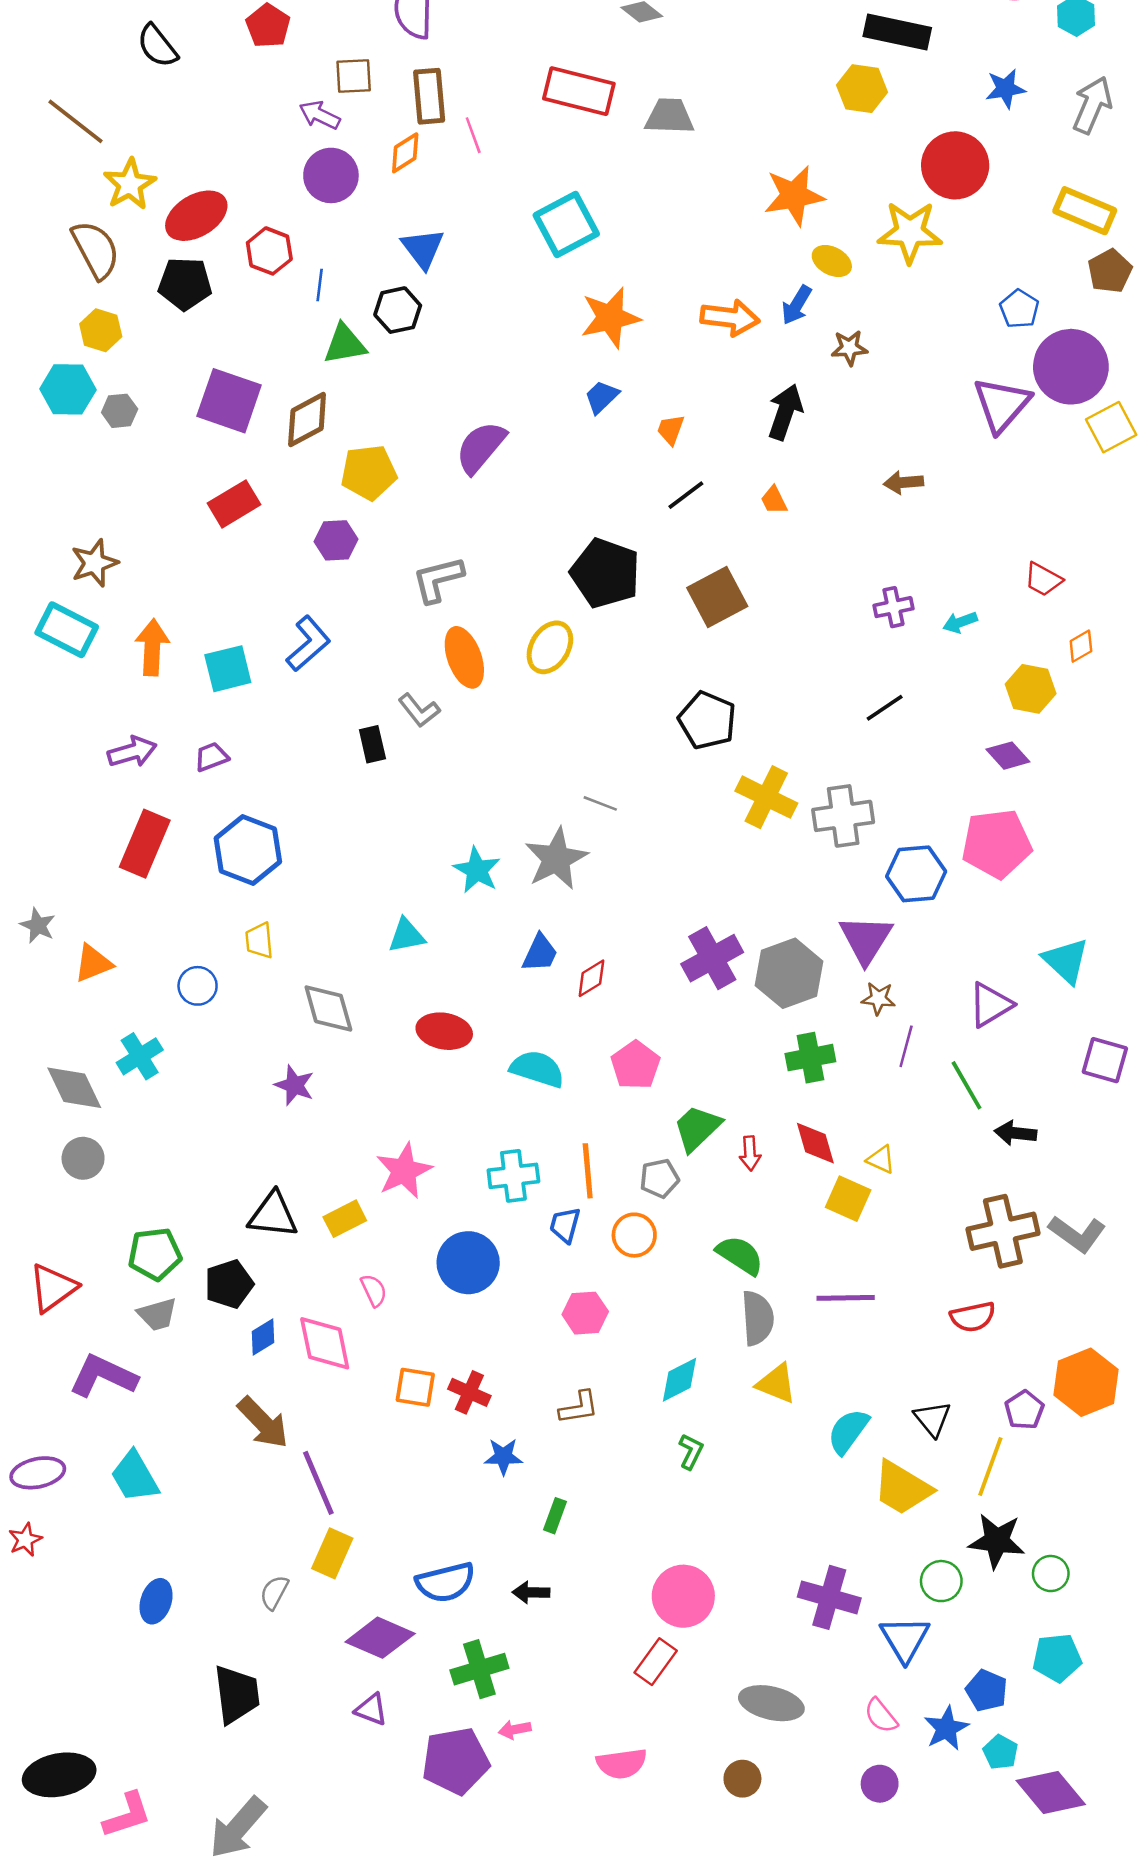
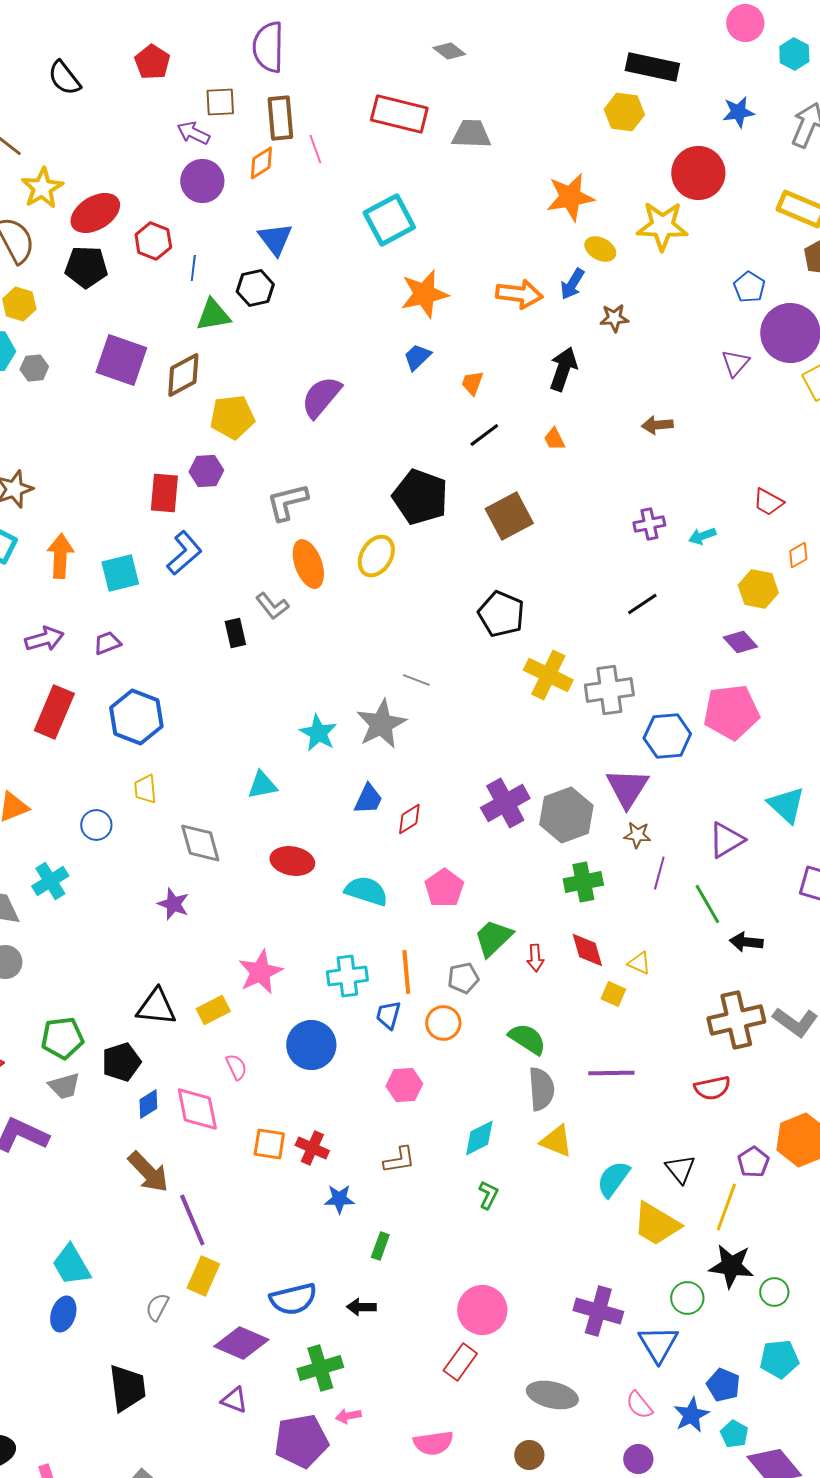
purple triangle: (1002, 404) -> (735, 363), size x0.6
red rectangle: (234, 504) -> (164, 493), moved, turned -54
yellow square: (848, 1199) -> (613, 994), size x0.7
cyan trapezoid: (135, 1477) -> (71, 1265), moved

